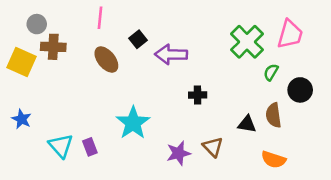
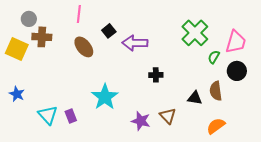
pink trapezoid: (290, 34) -> (236, 42), moved
purple star: (179, 153) -> (141, 121), turned 30
orange semicircle: (274, 160) -> (216, 126), turned 126

